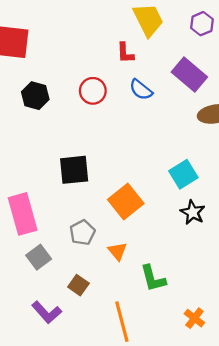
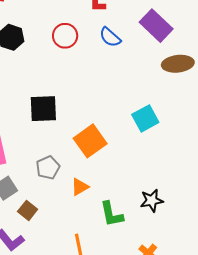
black star: (193, 212) -> (152, 201), moved, turned 30
orange triangle: (117, 251) -> (80, 187), turned 36
brown square: (78, 285) -> (28, 210), moved

